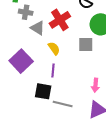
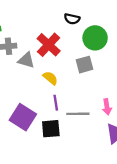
purple square: (21, 61) -> (23, 117), moved
gray line: (63, 104) -> (78, 114), moved

